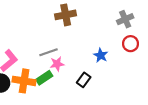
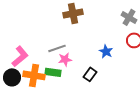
gray cross: (125, 19) -> (129, 17), turned -35
green rectangle: (44, 78) -> (53, 72), turned 42

